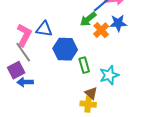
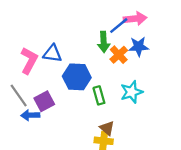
green arrow: (88, 19) -> (104, 42), turned -54
gray line: (23, 52) -> (19, 95), moved
purple square: (16, 70) -> (44, 101), moved
cyan star: (109, 75) -> (132, 92), moved

